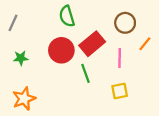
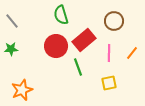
gray line: (13, 23) -> (12, 21), turned -63
orange line: (145, 44) -> (132, 53), moved
green star: (21, 58) -> (11, 49), moved

